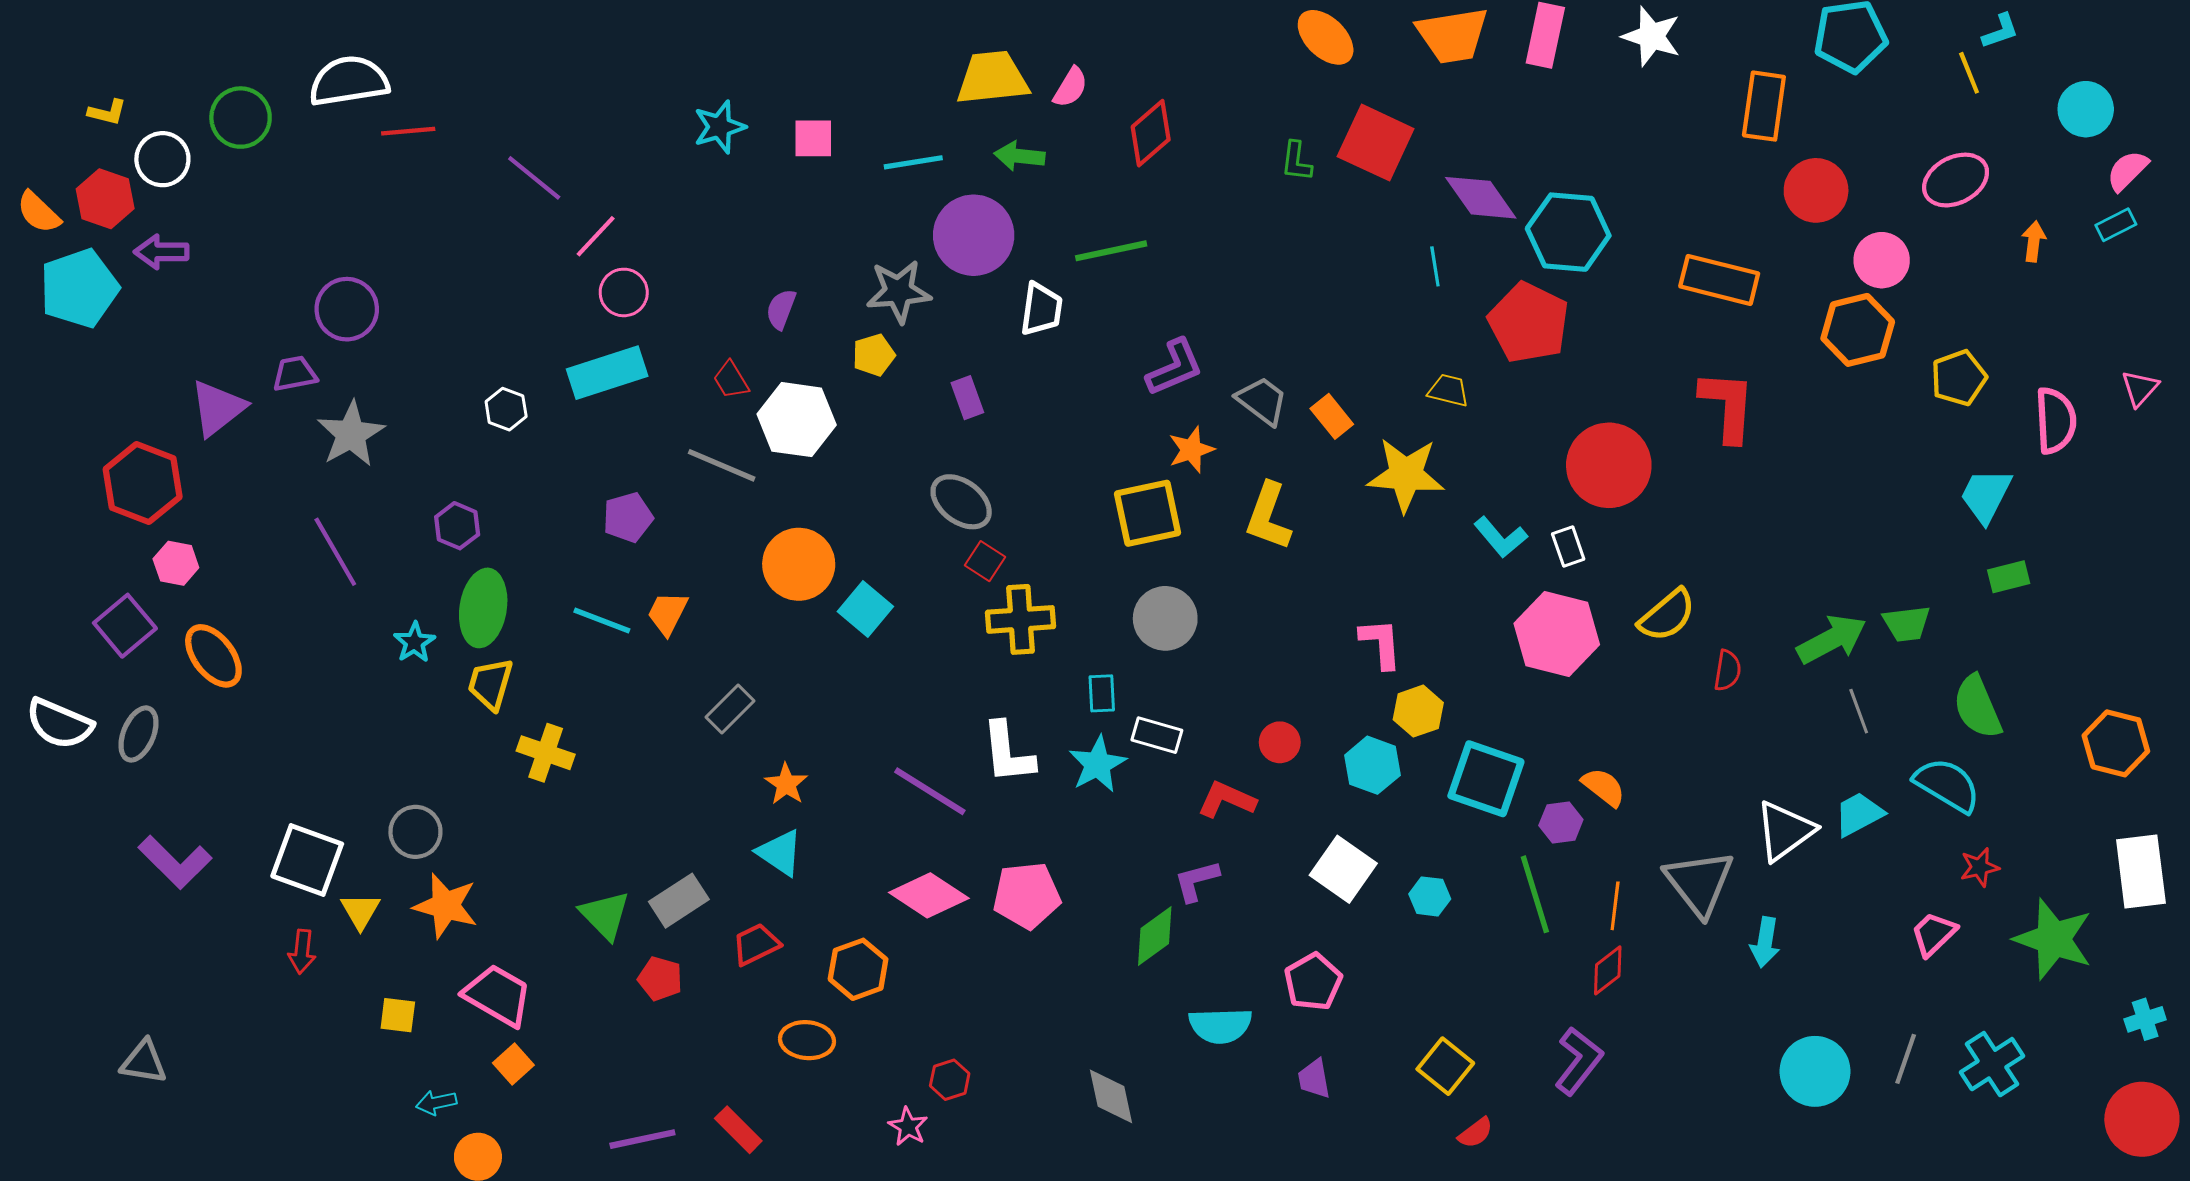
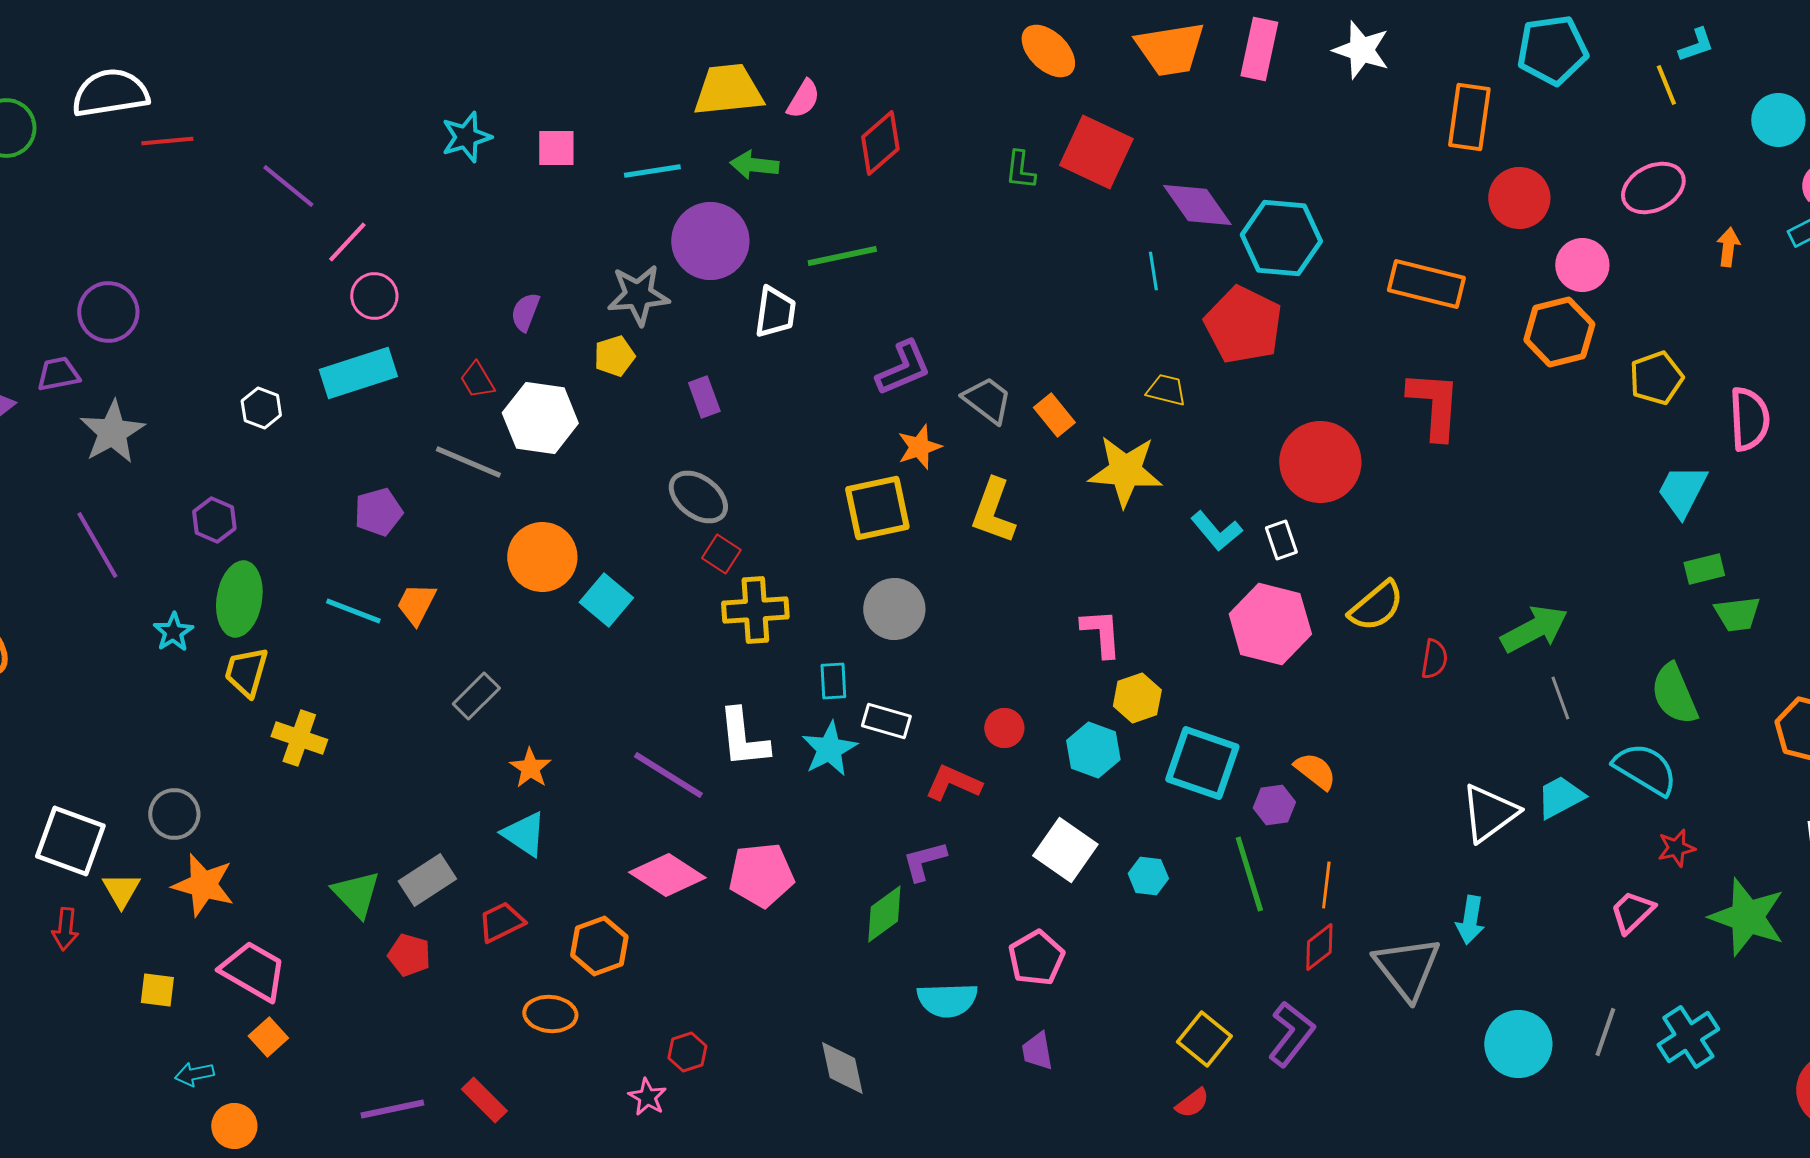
green trapezoid: (1907, 624) -> (1737, 614), moved
gray triangle: (1699, 883) -> (1407, 968), moved
yellow square: (1445, 1066) -> (1204, 1039), moved

